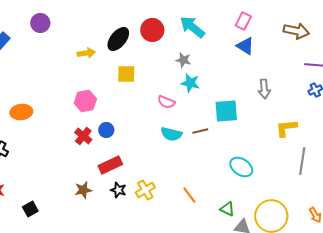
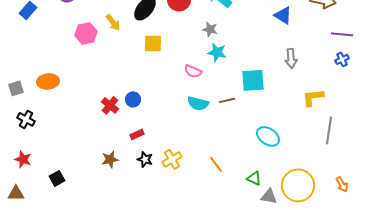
blue triangle: (245, 46) -> (283, 15), moved
yellow arrow: (86, 53) -> (113, 22), turned 60
pink hexagon: (85, 101) -> (86, 33), moved
red rectangle: (110, 165) -> (137, 134), size x0.6

